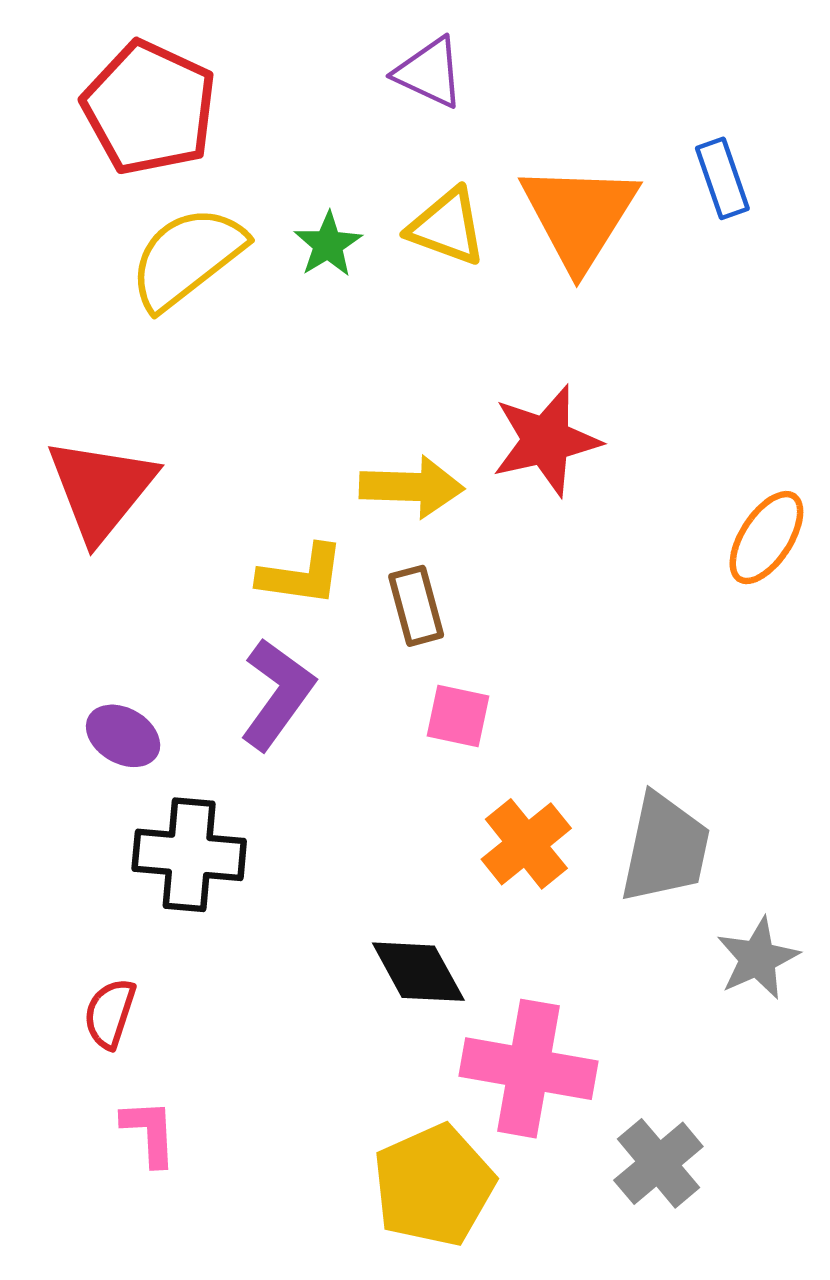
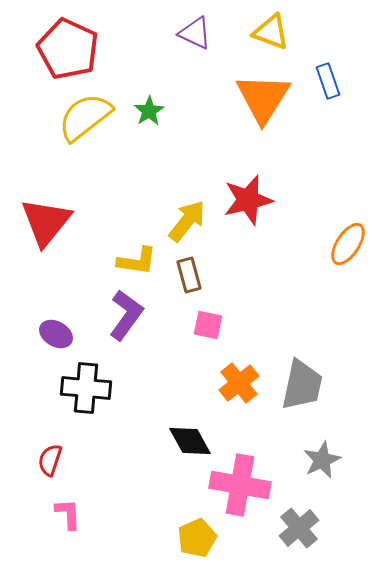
yellow triangle: (447, 227) -> (271, 32), moved
yellow arrow: (412, 487) -> (187, 221), turned -54
gray star: (758, 958) -> (322, 460), moved
yellow pentagon: (434, 1185) -> (197, 538), size x0.7

